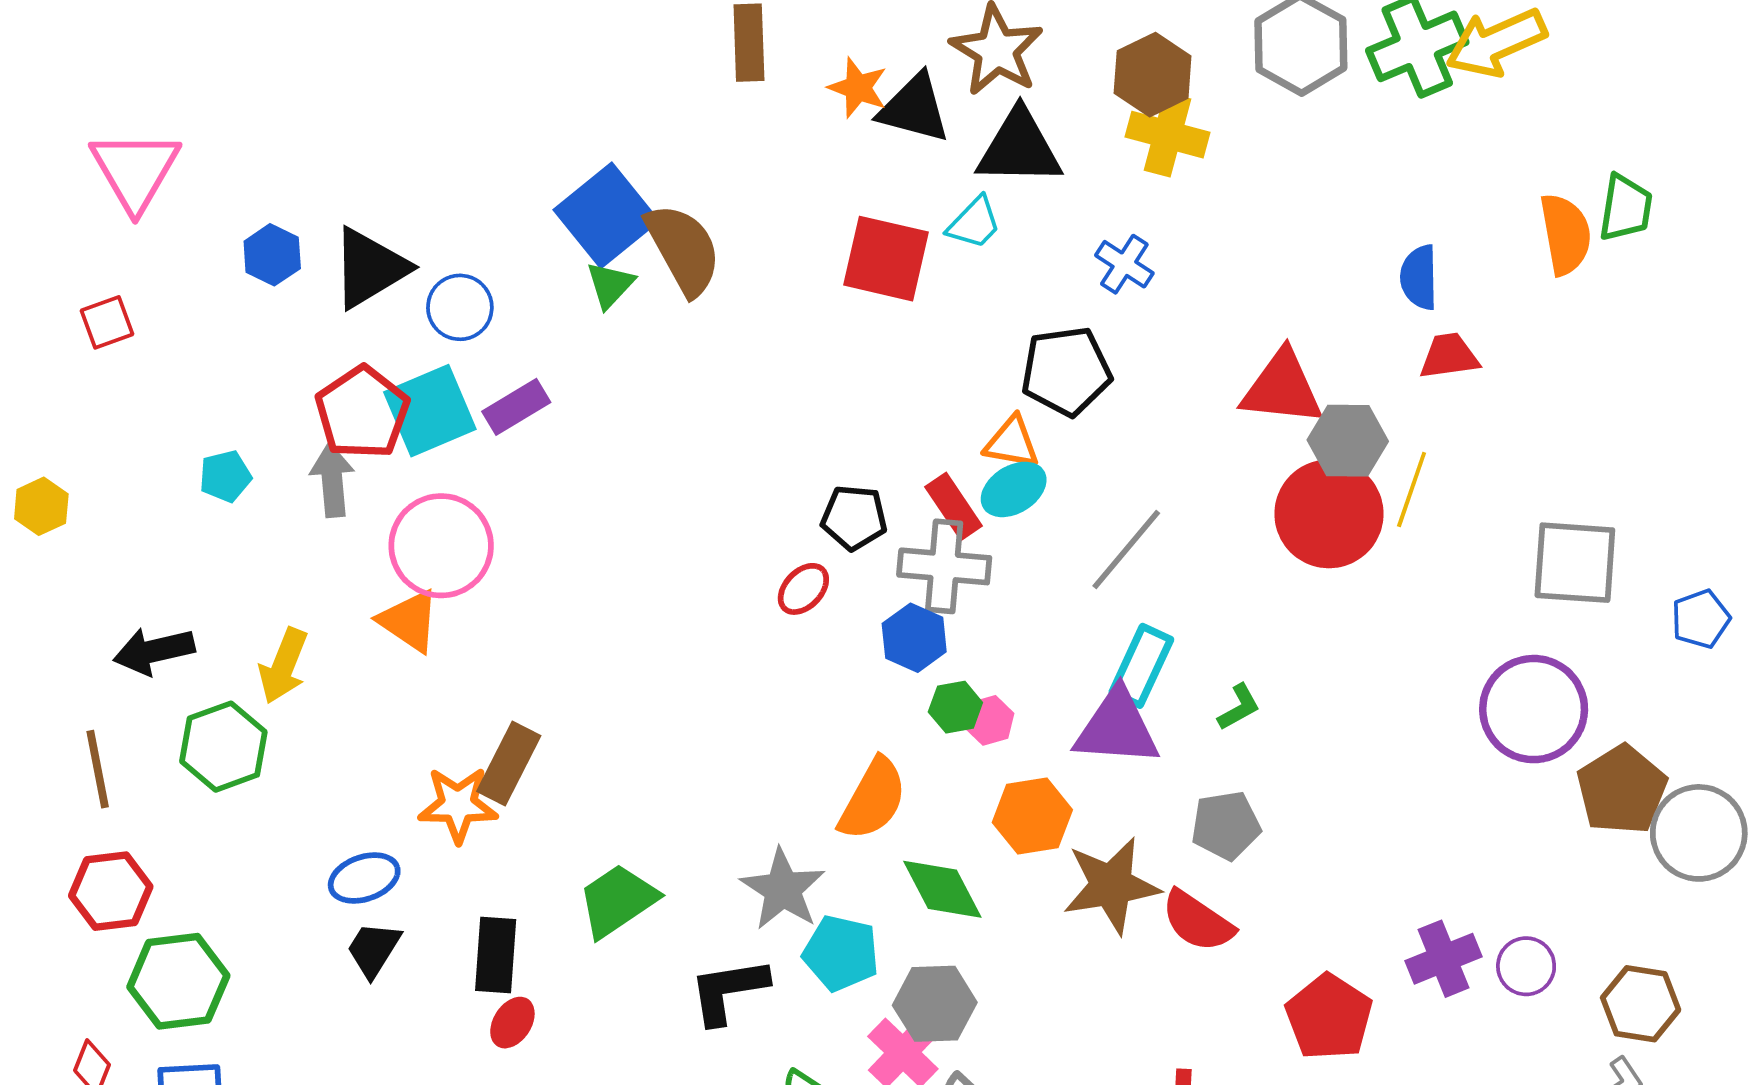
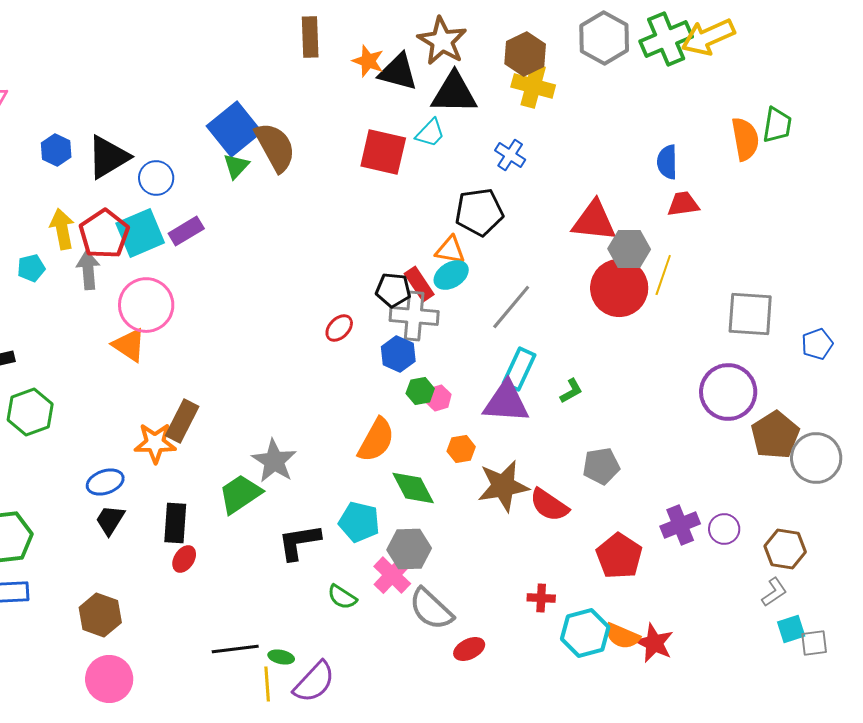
black pentagon: (854, 518) -> (393, 290), moved
yellow arrow: (283, 666) -> (62, 229), moved, turned 147
orange hexagon: (1032, 816) -> (461, 449), size x0.7
gray pentagon: (1226, 825) -> (601, 466), moved
gray star: (783, 889) -> (274, 461), moved

